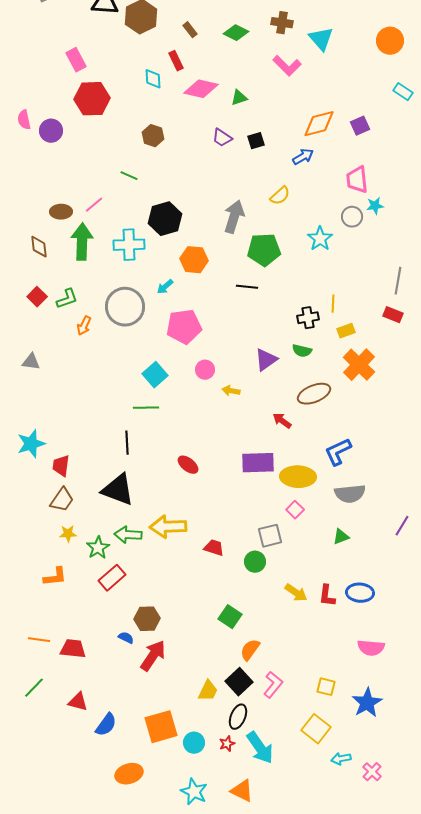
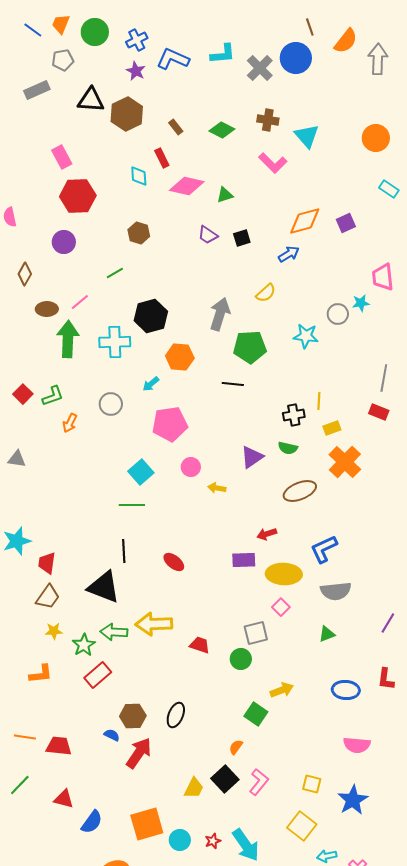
purple circle: (51, 131) -> (64, 242), moved
green line: (129, 176) -> (115, 273), turned -54
pink trapezoid: (357, 180) -> (383, 277), moved
cyan star: (320, 239) -> (306, 336), turned -30
brown diamond: (39, 247) -> (25, 274), moved, turned 35
gray circle: (125, 307) -> (111, 404), size x0.6
red arrow: (282, 421) -> (267, 534), moved, turned -54
black line: (127, 443) -> (124, 551), moved
purple rectangle: (258, 463) -> (244, 560), size x0.7
yellow arrow: (296, 593) -> (282, 690), turned -55
red L-shape: (327, 596) -> (386, 679), moved
green square: (230, 617) -> (256, 714), moved
orange semicircle: (250, 650) -> (236, 747), size x0.7
black ellipse: (238, 717) -> (176, 715), moved

